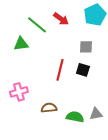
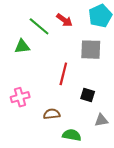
gray square: (86, 47) -> (91, 50), size x1.5
black square: (83, 70) -> (88, 95), moved
green semicircle: (75, 117) -> (72, 135), moved

